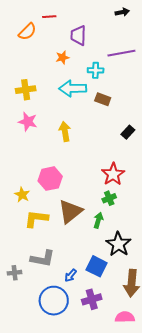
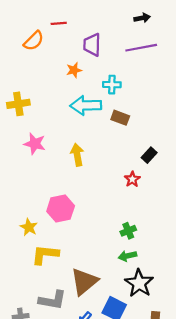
purple line: (121, 53) -> (141, 48), moved
yellow cross: (26, 90) -> (18, 104), moved
red star: (113, 174) -> (132, 179), moved, size x0.6
brown triangle: (70, 211) -> (84, 282), moved
green arrow: (98, 220) -> (127, 256), moved, turned -119

